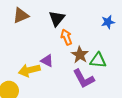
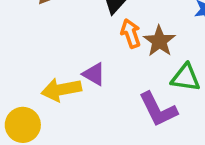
brown star: (80, 55) -> (159, 41), moved

